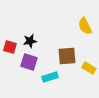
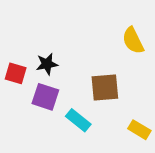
yellow rectangle: (89, 68) -> (139, 130), moved
cyan rectangle: (50, 77) -> (78, 120), turned 56

